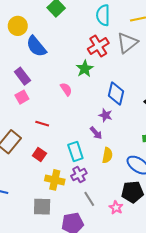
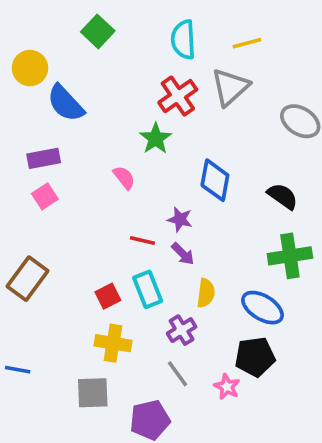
purple rectangle: (22, 76) -> (44, 158), turned -60
purple star: (105, 115) -> (180, 219), moved
red line: (42, 124) -> (142, 241), moved
red square: (39, 155) -> (108, 296), moved, turned 32
purple cross: (79, 175) -> (182, 330), moved

